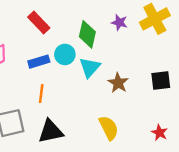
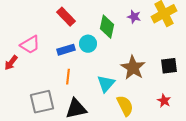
cyan triangle: (90, 67) -> (106, 84), moved
brown star: (118, 83) -> (133, 68), size x1.4
red star: (160, 133) -> (164, 101), moved

